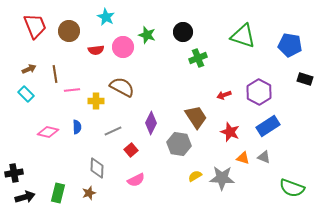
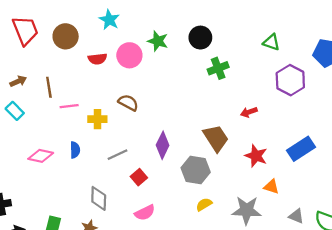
green triangle: (243, 36) -> (271, 42), size x0.6
brown semicircle: (122, 87) -> (128, 103), size x0.7
purple hexagon: (259, 92) -> (290, 80), moved
gray triangle: (264, 157) -> (296, 216), moved
yellow semicircle: (195, 176) -> (204, 204), moved

